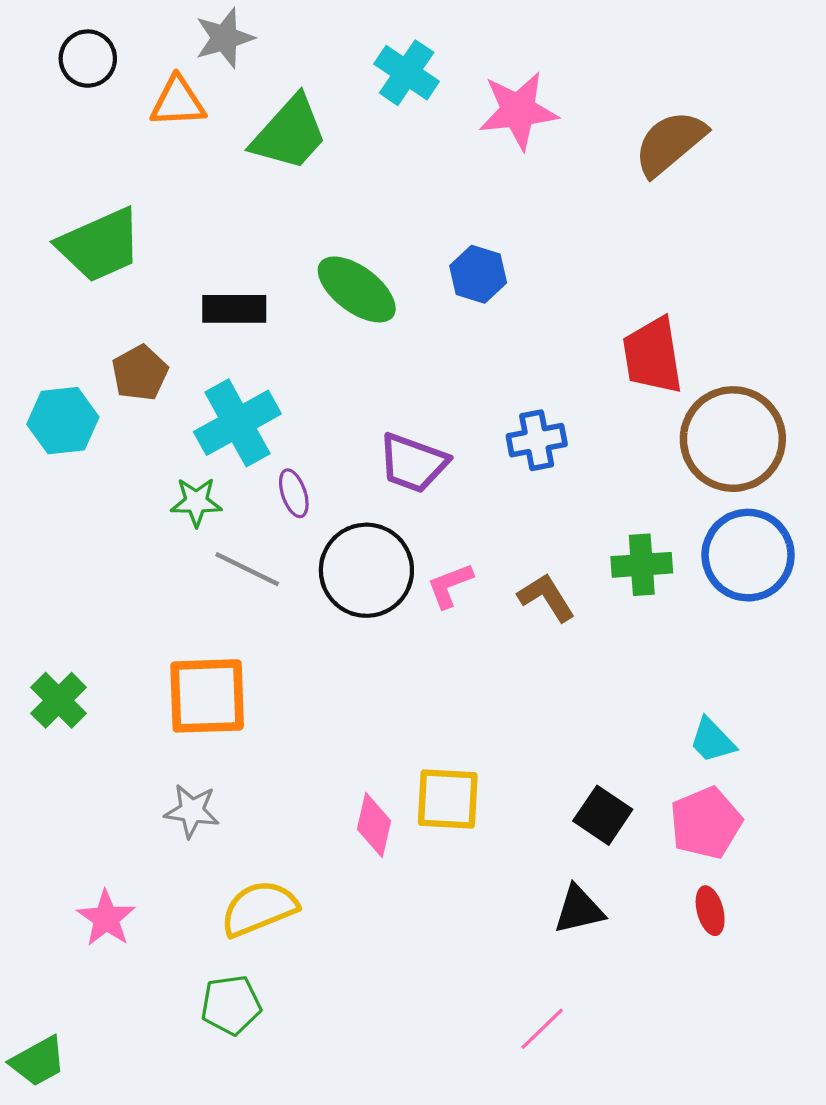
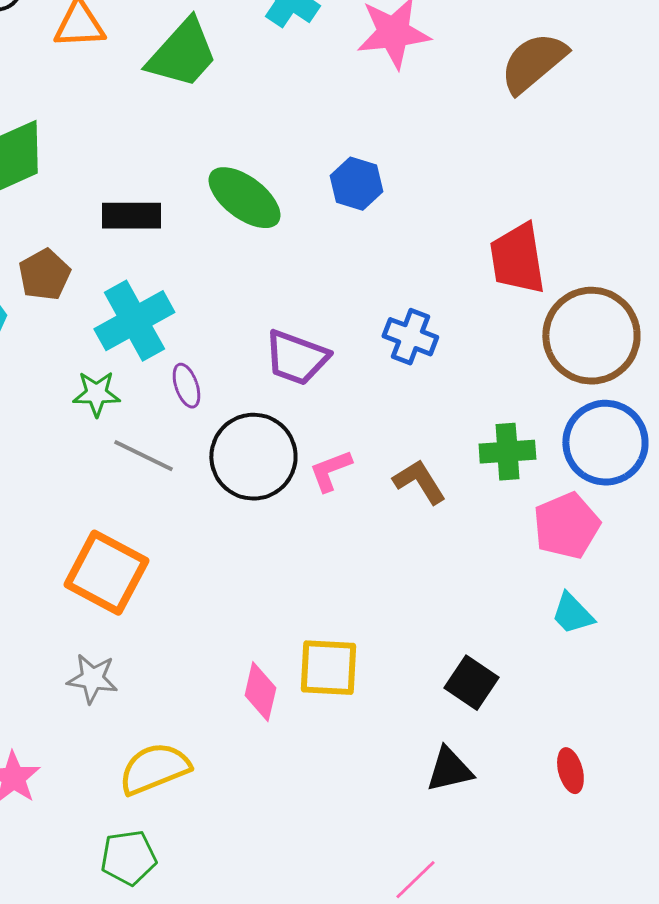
blue cross: (537, 440) -> (410, 337), turned 32
orange square: (207, 696) -> (106, 573), turned 30
pink pentagon: (706, 823) -> (566, 526), moved

